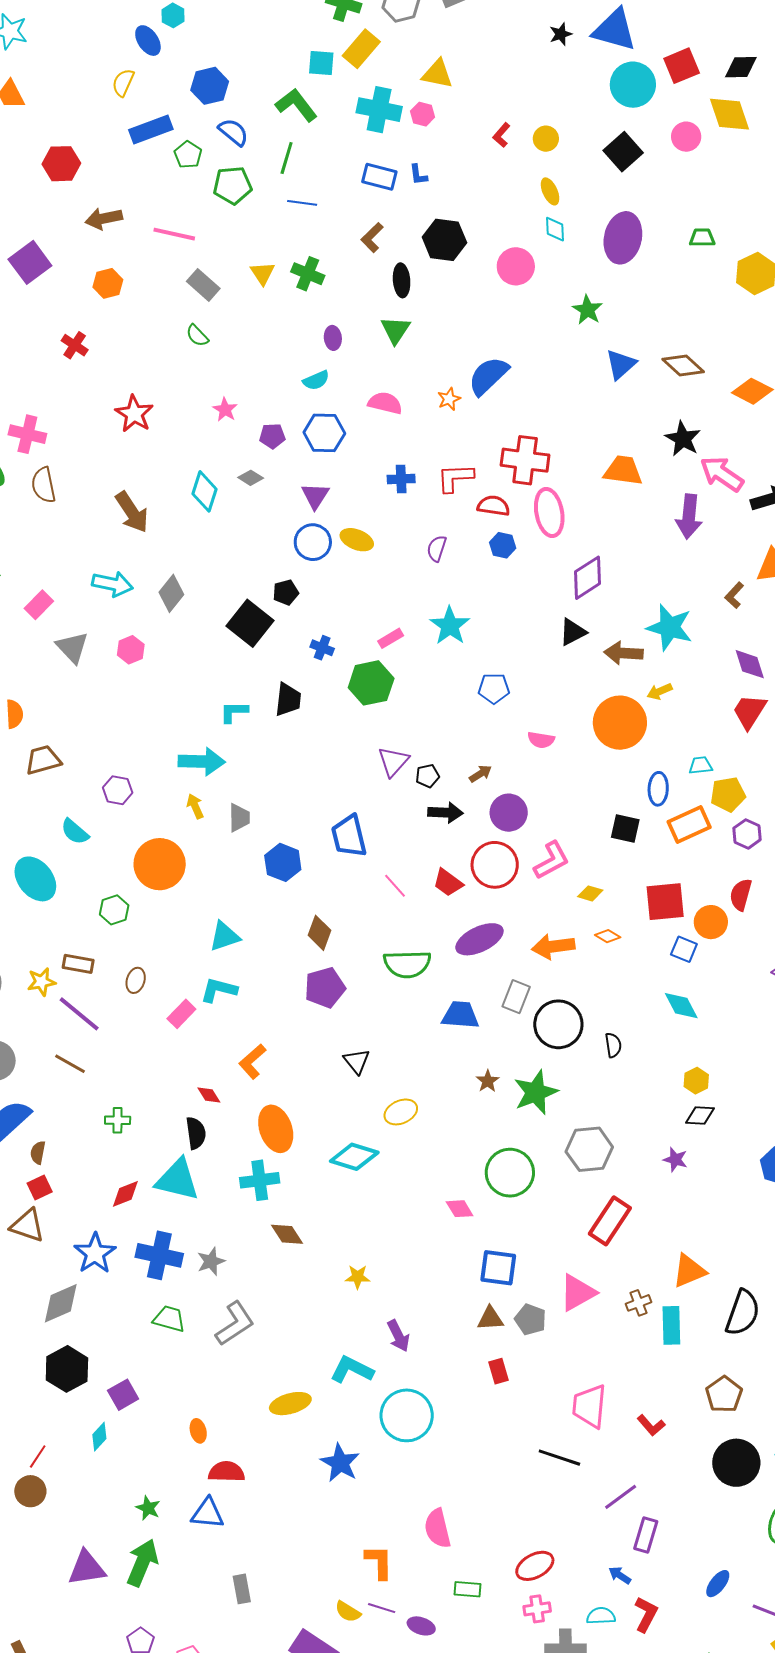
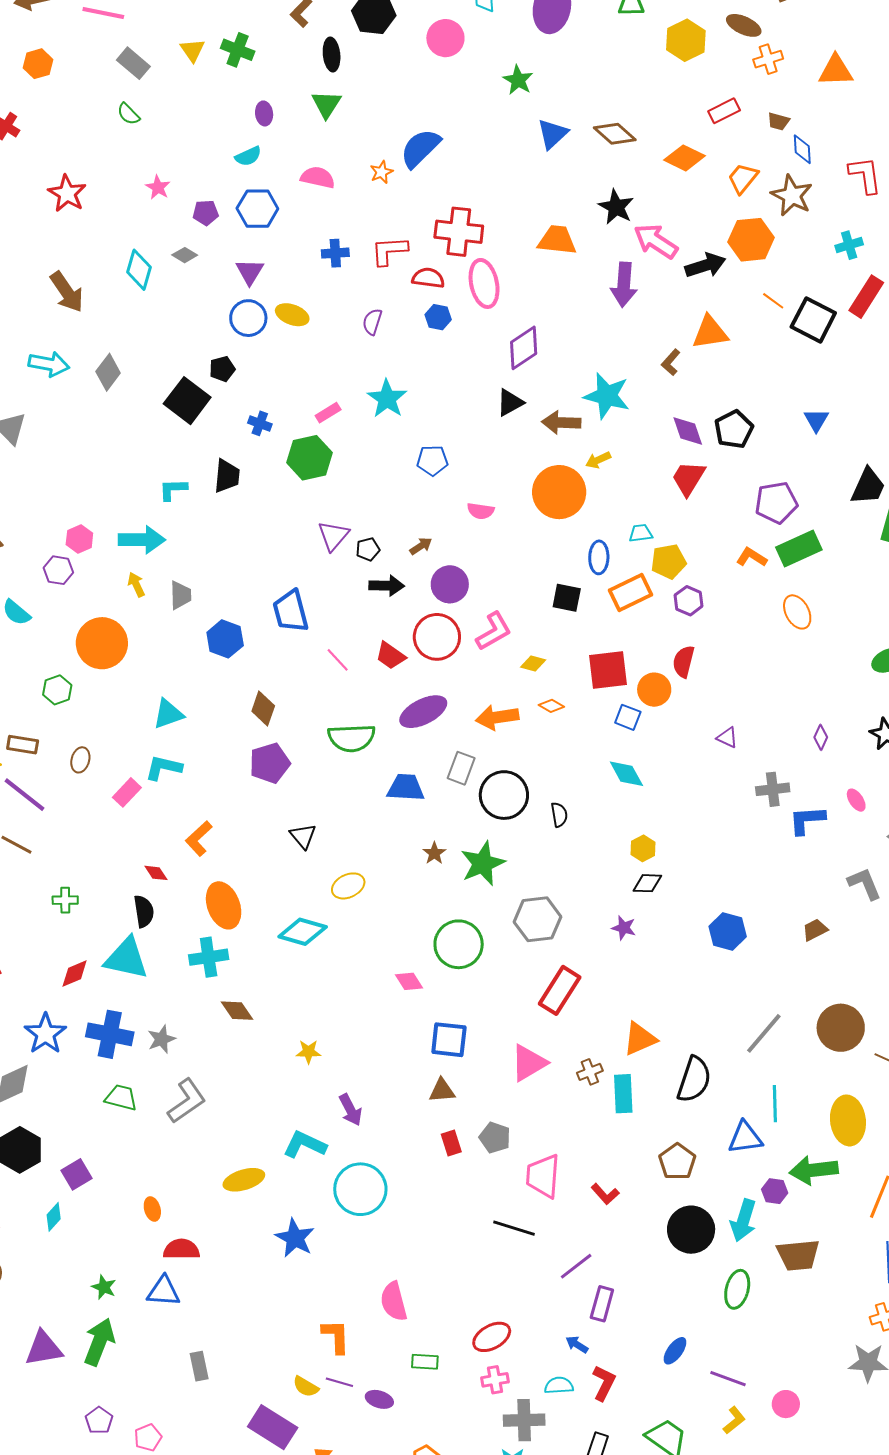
pink hexagon: (131, 650) -> (79, 539), moved
gray pentagon: (530, 1319) -> (495, 1138), moved

